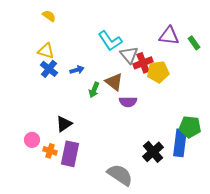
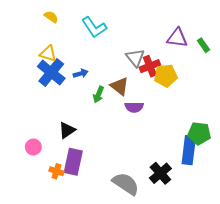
cyan L-shape: (110, 41) -> (94, 27), moved
blue cross: (49, 69) -> (51, 72), size x1.5
orange cross: (50, 151) -> (56, 171), moved
black cross: (153, 152) -> (160, 173), moved

